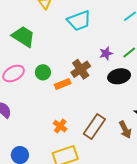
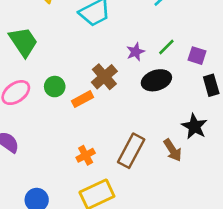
green trapezoid: (23, 36) -> (23, 42), turned 30
orange cross: (60, 126) -> (86, 155), turned 32

